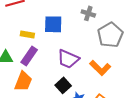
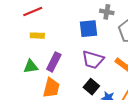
blue square: (53, 24) -> (88, 29), moved
yellow rectangle: (27, 34) -> (37, 36), moved

